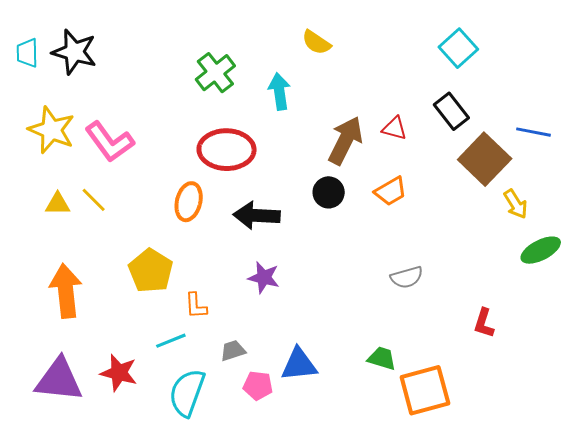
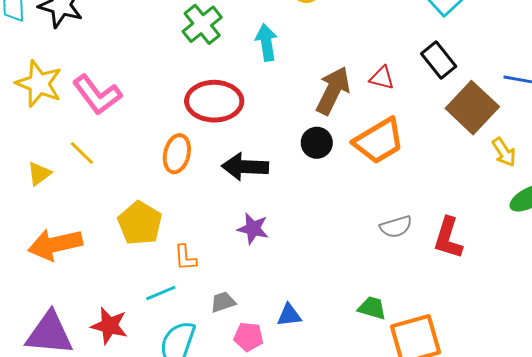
orange trapezoid: (391, 191) -> (379, 141), size x1.6
yellow triangle: (58, 204) -> (39, 174), moved, turned -36
orange arrow: (66, 291) -> (55, 244), turned -96
red L-shape: (484, 323) -> (448, 238), moved, size x1.4
blue triangle: (299, 364) -> (289, 315), size x0.7

